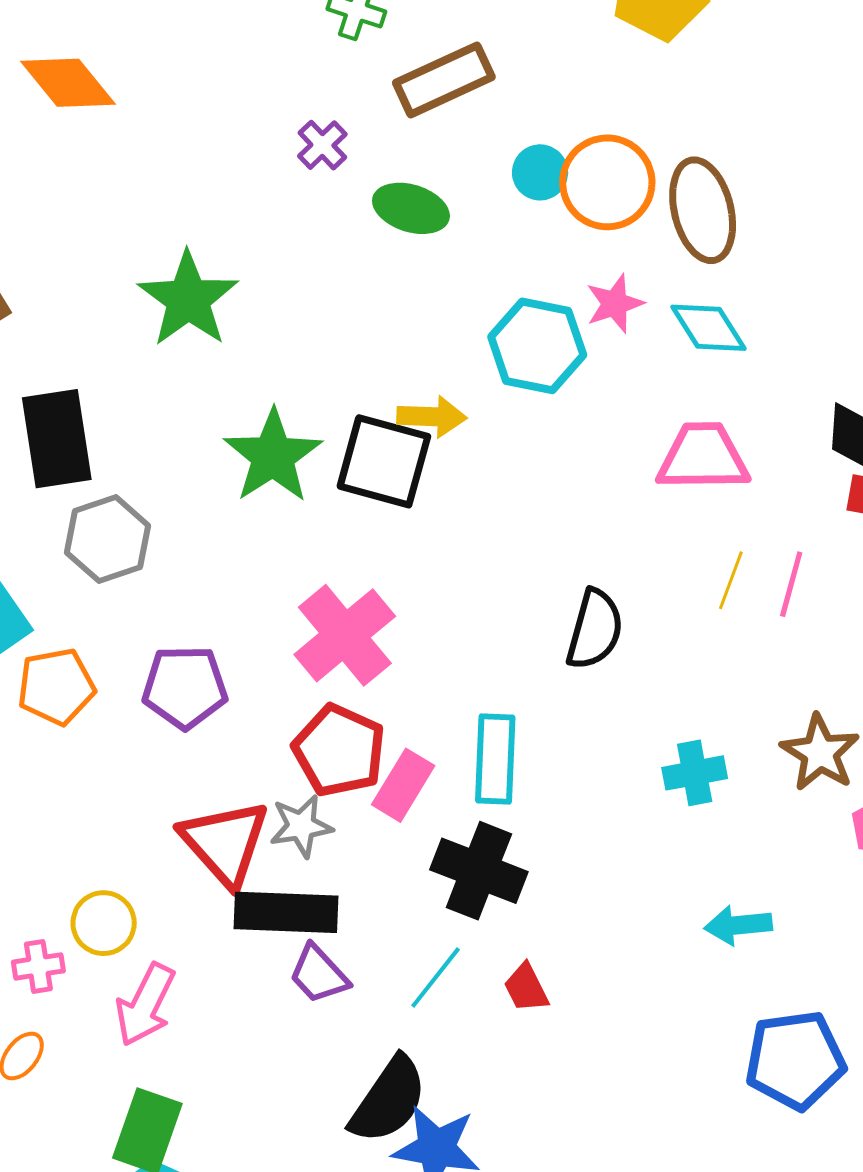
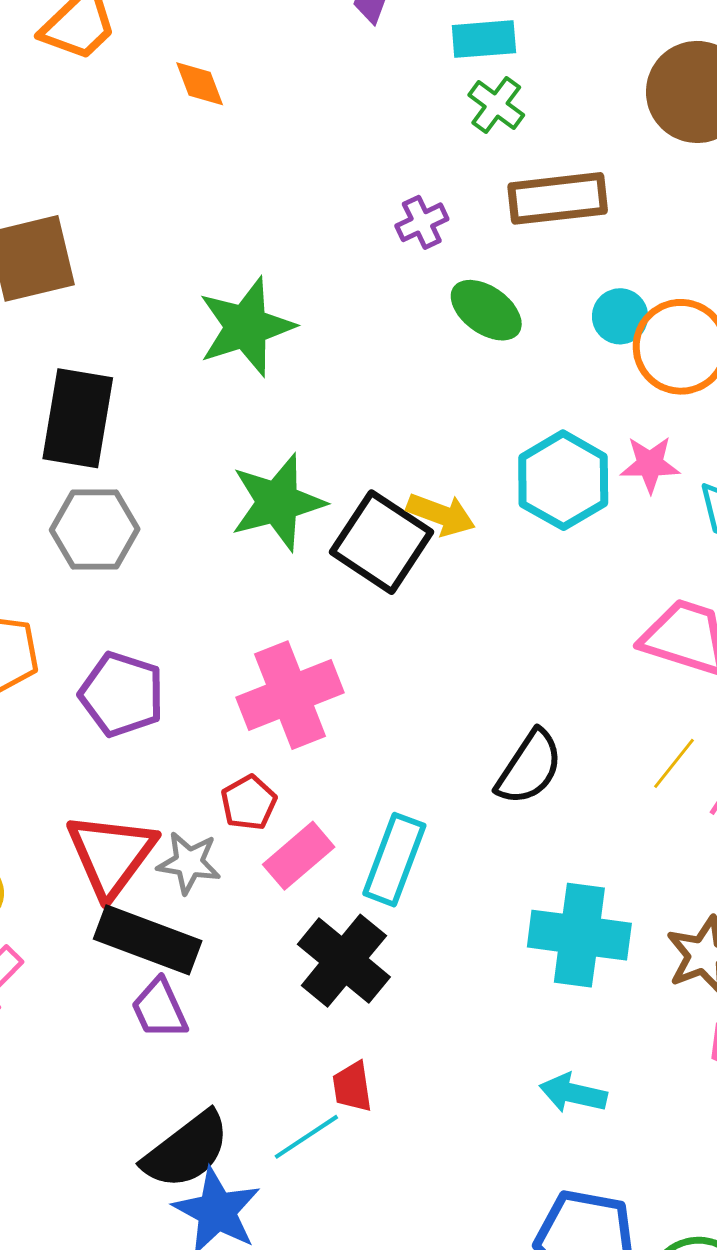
orange diamond: (68, 83) -> (200, 84), size x0.6
red pentagon: (339, 750) -> (249, 803), size x0.6
cyan cross: (695, 773) -> (579, 935), size x1.6
cyan line: (436, 977) -> (306, 1137), moved

